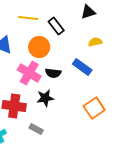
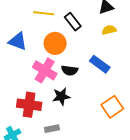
yellow semicircle: (95, 42) -> (109, 30), moved
gray rectangle: (36, 129) -> (52, 129), turned -40

